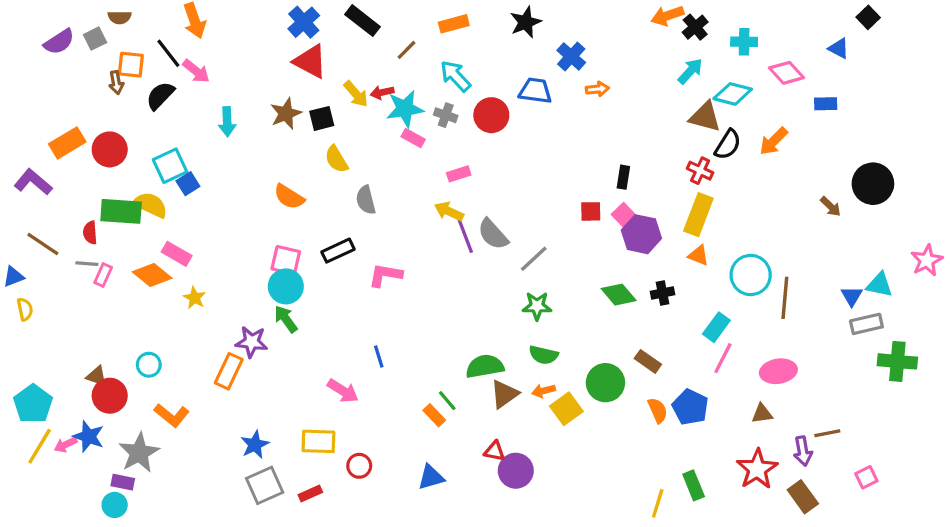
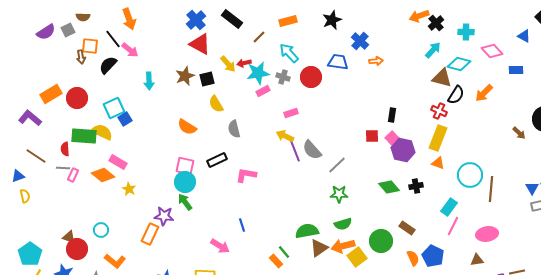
pink rectangle: (413, 138) -> (263, 91), turned -56
green semicircle: (543, 355) -> (343, 224), turned -30
orange arrow: (543, 391) -> (343, 246), size x1.6

